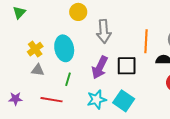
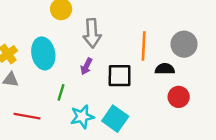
purple arrow: (100, 67) -> (86, 66), moved, size x0.6
green line: (68, 79) -> (61, 92), moved

